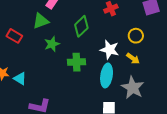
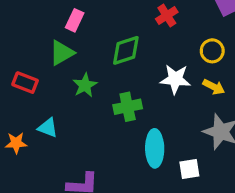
green diamond: (81, 26) -> (126, 50), turned 35
cyan ellipse: (107, 75) -> (155, 148), moved
cyan triangle: (20, 79) -> (48, 128), moved

